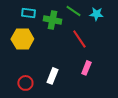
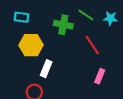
cyan rectangle: (28, 13) -> (21, 17), moved
white rectangle: (52, 76) -> (46, 69), moved

